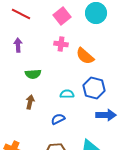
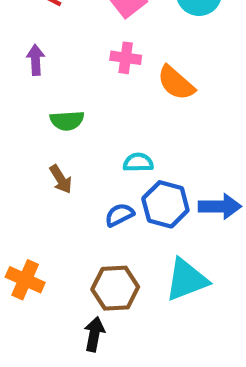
blue hexagon: (94, 88) -> (165, 204), moved
brown arrow: (30, 102) -> (61, 179), turned 136

